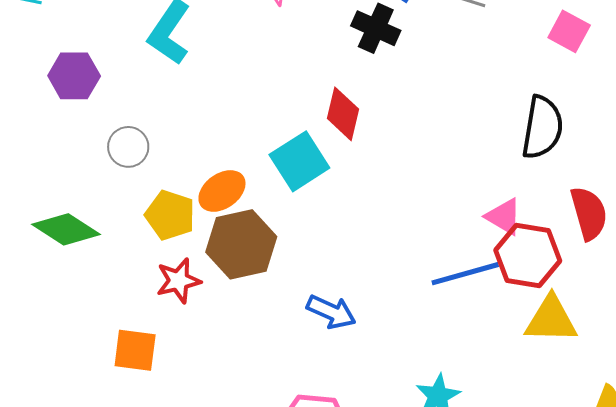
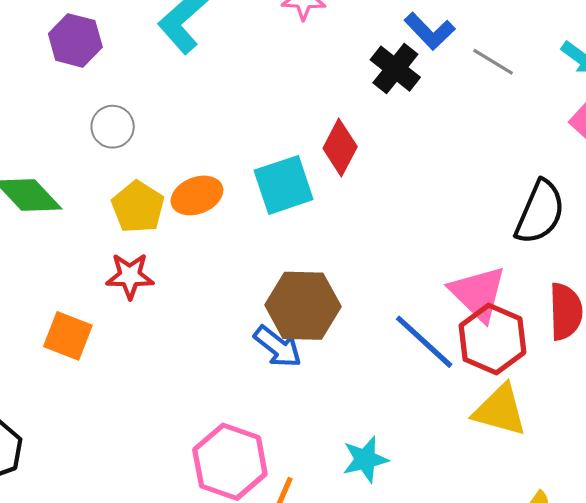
pink triangle: (504, 217) -> (478, 293), size x1.5
brown hexagon: (241, 244) -> (303, 306), moved
blue line: (465, 274) -> (424, 342), turned 44

